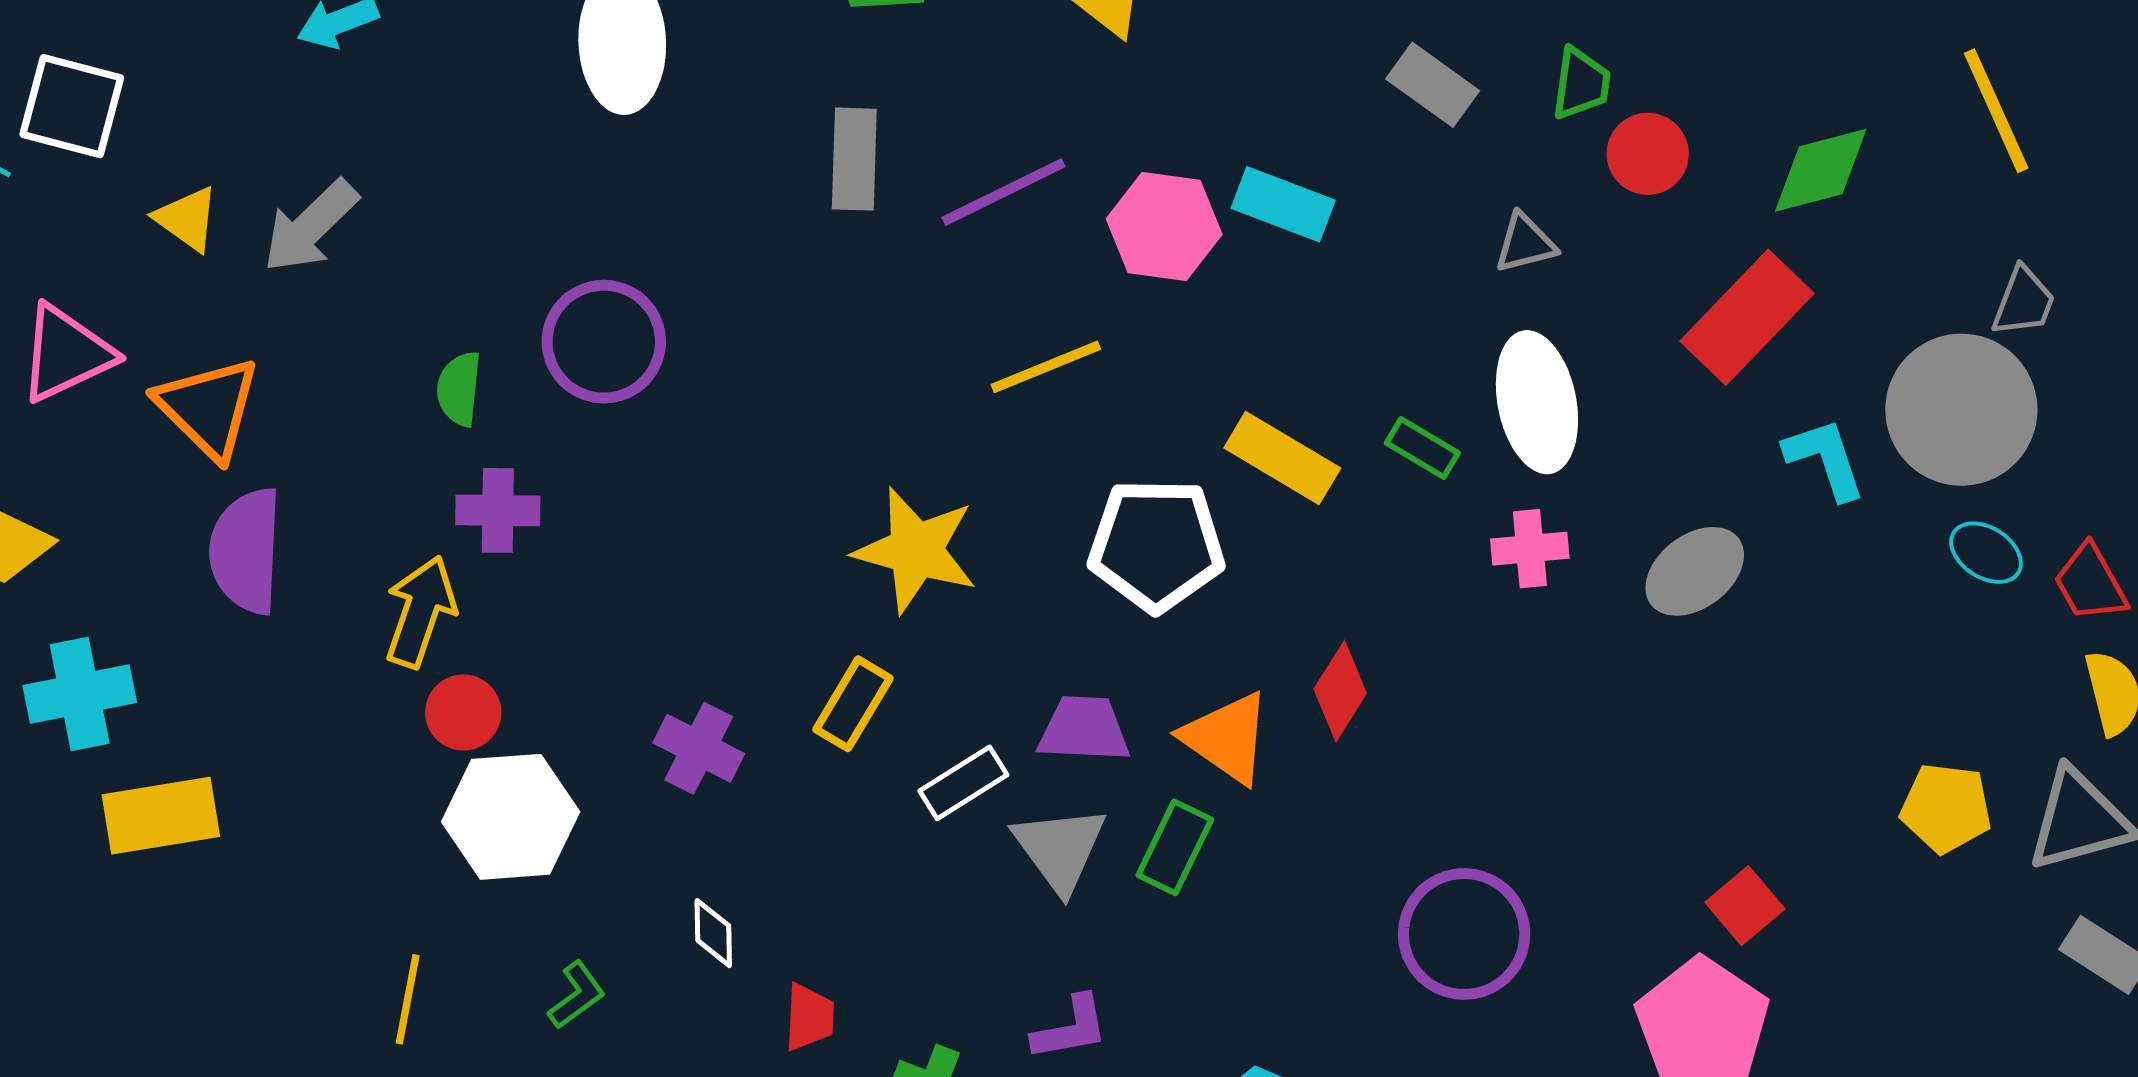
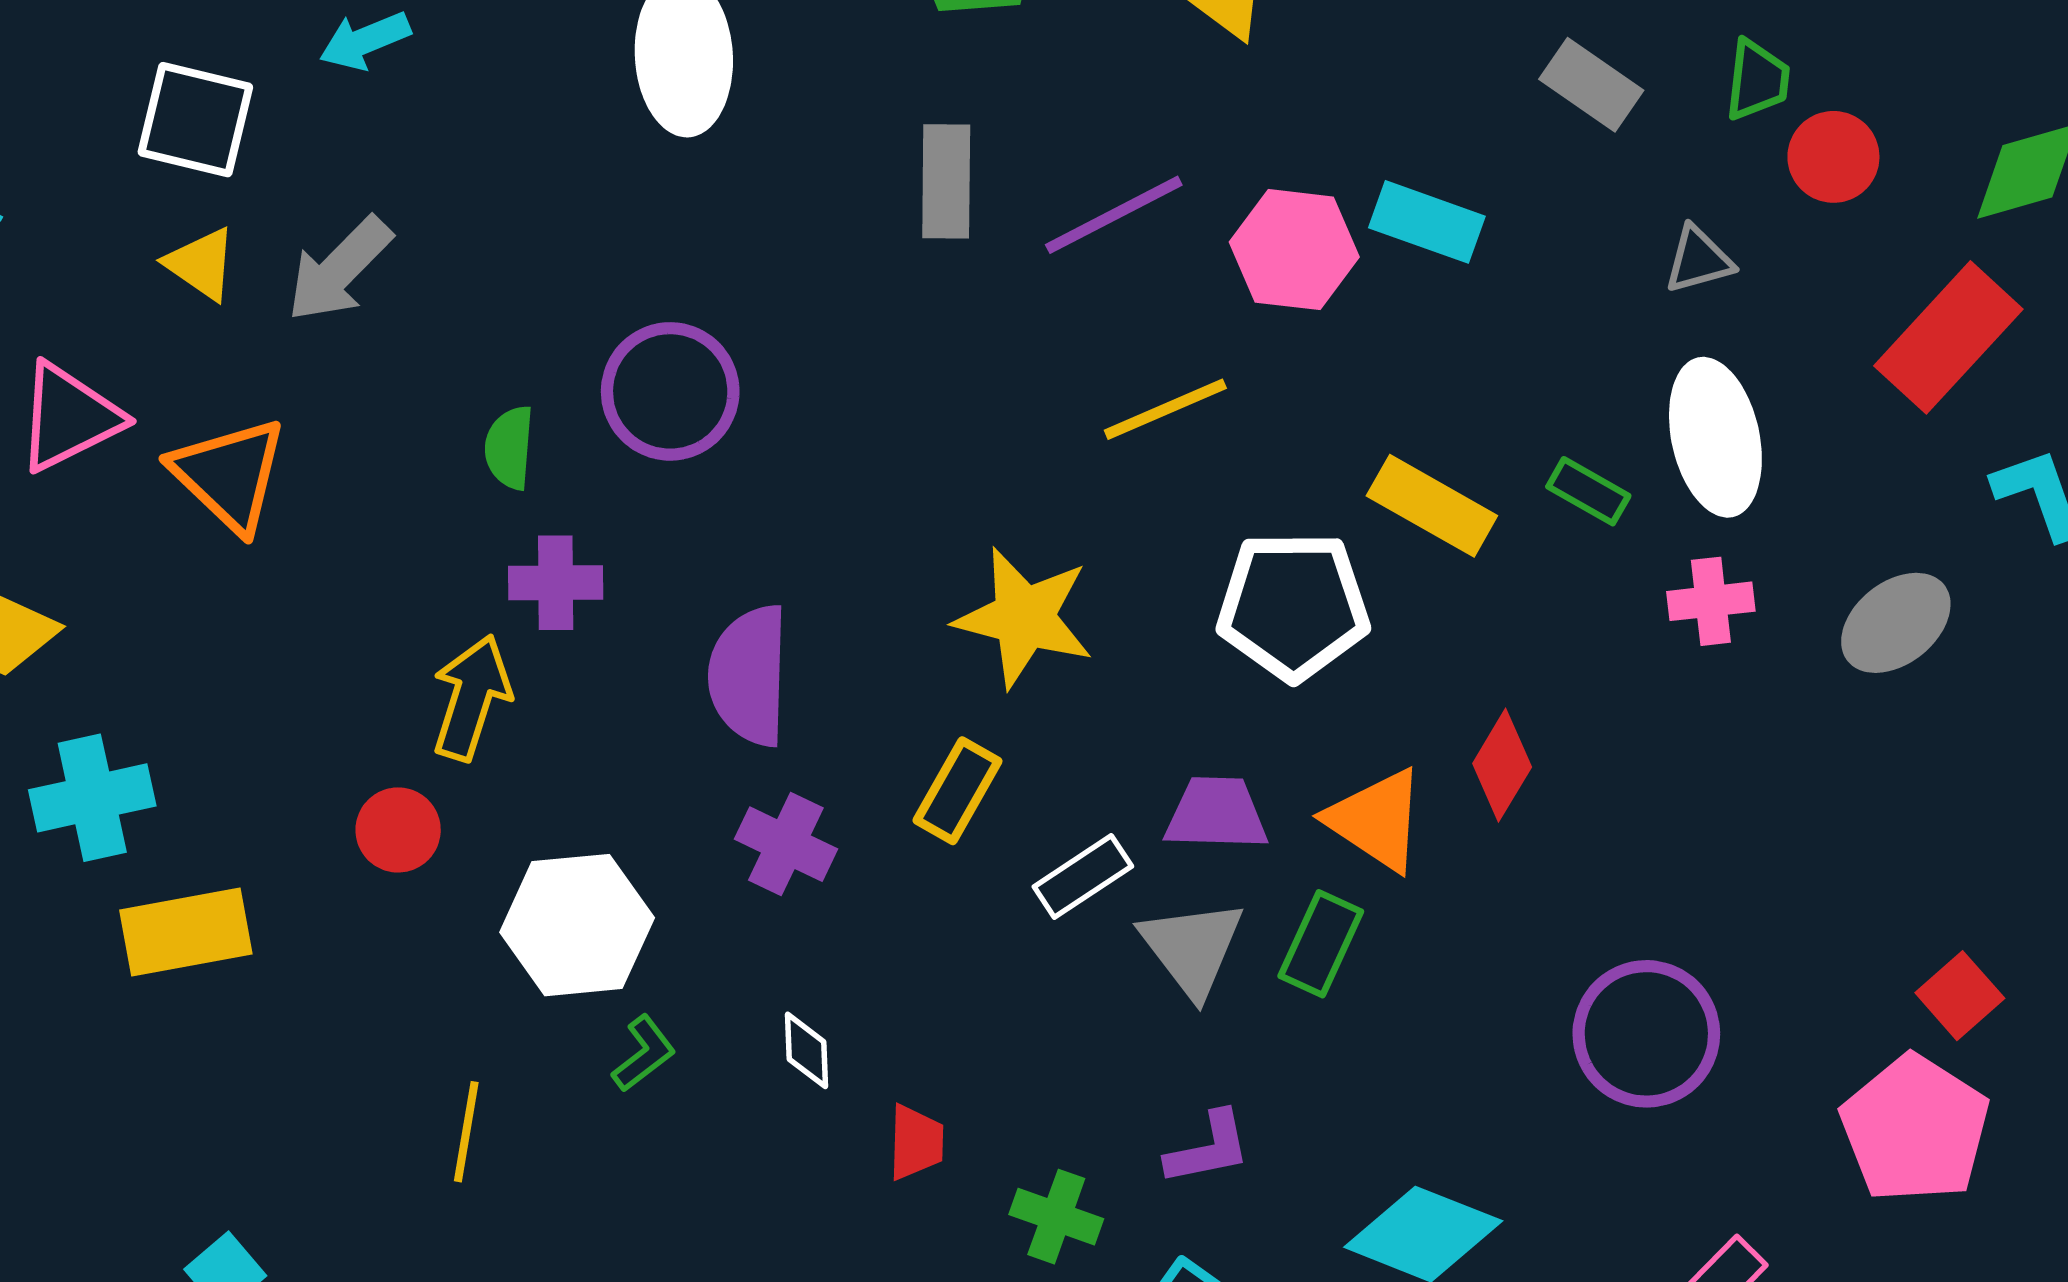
white square: (72, 106) -> (195, 120), moved
purple semicircle: (246, 551) -> (749, 675), moved
red circle: (463, 712) -> (398, 830), moved
green L-shape: (577, 995) -> (644, 1054), moved

